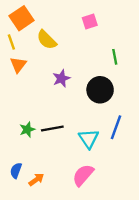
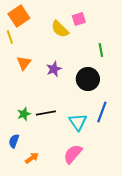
yellow semicircle: (47, 40) -> (60, 29), moved
orange triangle: (18, 65) -> (24, 63), moved
blue semicircle: (16, 170) -> (14, 141), moved

